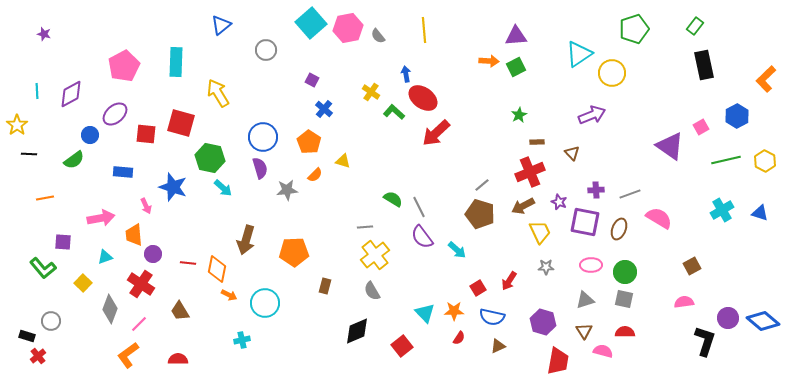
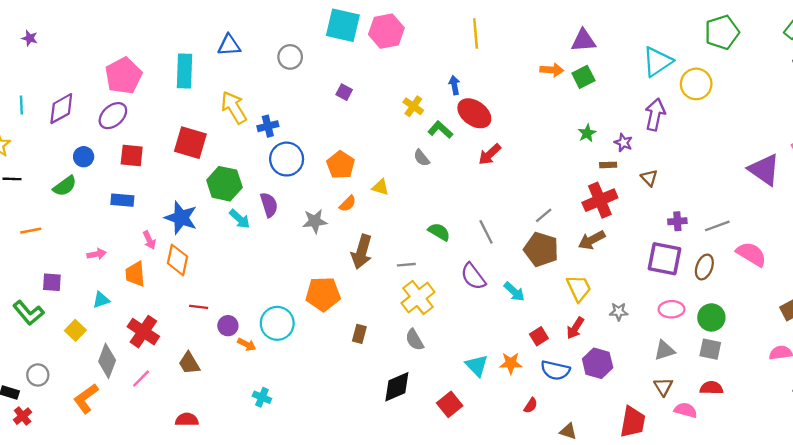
cyan square: (311, 23) -> (343, 25), turned -36
blue triangle: (221, 25) -> (229, 45), moved, turned 35
gray semicircle: (378, 36) -> (422, 158), moved
blue cross: (324, 109) -> (268, 126), moved, turned 36
purple ellipse: (115, 114) -> (113, 116), moved
purple arrow: (592, 115) -> (655, 114), moved, turned -56
red arrow: (436, 133) -> (490, 154), size x0.7
red square: (146, 134) -> (132, 156), moved
purple semicircle: (260, 168) -> (269, 205), moved
purple star: (559, 202) -> (623, 143), moved
gray line: (419, 207) -> (486, 232), moved
pink arrow: (101, 218) -> (96, 254), size x0.6
yellow trapezoid: (540, 232) -> (579, 288), moved
brown arrow: (246, 240) -> (362, 252), moved
purple circle: (153, 254) -> (228, 326), moved
orange diamond: (217, 269) -> (177, 260), moved
cyan circle: (265, 303) -> (277, 323), moved
purple hexagon: (543, 322) -> (598, 363), moved
red semicircle: (459, 338) -> (531, 405), moved
cyan cross: (242, 340) -> (262, 397), turned 35
brown triangle: (498, 346) -> (568, 431), moved, turned 42
orange L-shape: (128, 355) -> (86, 398), moved

